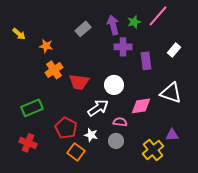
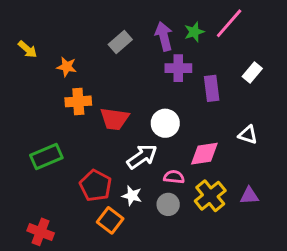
orange cross: (54, 70) -> (78, 101), turned 30
white triangle: (171, 93) -> (248, 135), size x0.6
red cross: (28, 143) -> (41, 232), moved
yellow cross: (153, 150) -> (210, 196), moved

